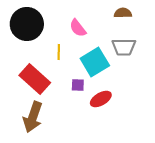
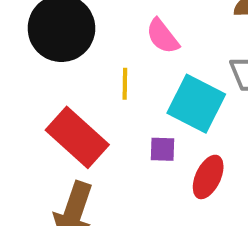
cyan square: (95, 62) -> (196, 104), turned -32
red ellipse: (101, 99) -> (208, 177), turned -35

